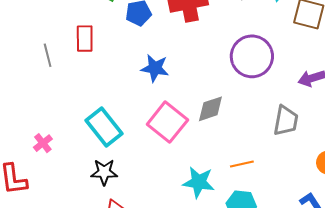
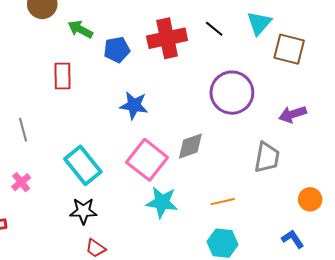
gray line: (48, 55) -> (23, 130), moved
cyan star: (199, 182) -> (162, 202), moved

